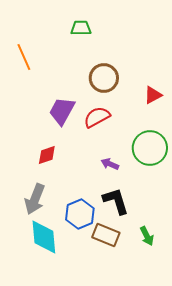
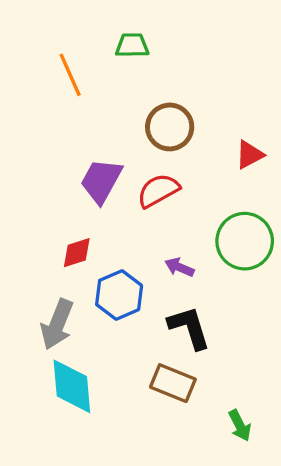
orange line: (24, 57) -> (70, 75), moved
blue hexagon: (80, 214) -> (119, 295), moved
green arrow: (147, 236) -> (240, 425), moved

